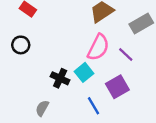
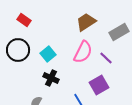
black circle: (21, 45) -> (18, 50), size x1.5
cyan square: (84, 72) -> (48, 54), moved

